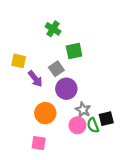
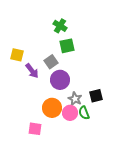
green cross: (53, 29) -> (60, 26), moved
orange circle: (45, 113) -> (52, 108), moved
black square: (106, 119) -> (96, 96), moved

